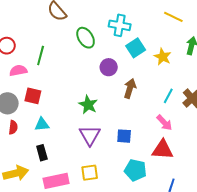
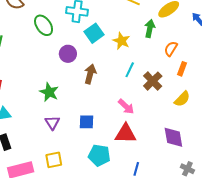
cyan line: (168, 96) -> (130, 70), moved
purple triangle: (90, 135) -> (52, 123), size x0.7

